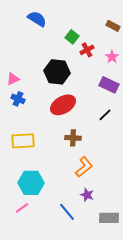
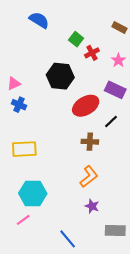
red ellipse: (63, 105) -> (86, 106), moved
brown cross: (73, 138) -> (90, 142), moved
blue line: (67, 212) -> (68, 239), moved

